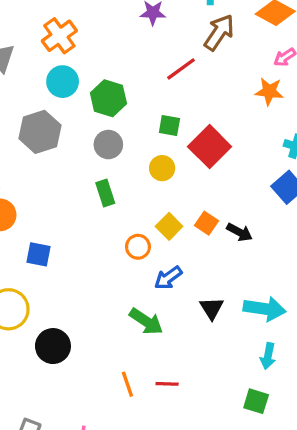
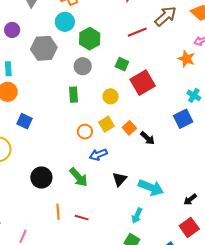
yellow circle: (162, 168) -> (111, 96), moved
black circle: (53, 346) -> (41, 178), moved
cyan arrow: (268, 356) -> (137, 216), moved

